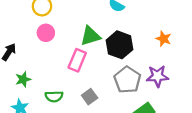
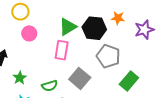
orange star: (164, 39) -> (118, 18), moved
purple star: (157, 76) -> (144, 30), moved
gray square: (90, 97) -> (80, 78), size x1.5

